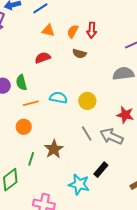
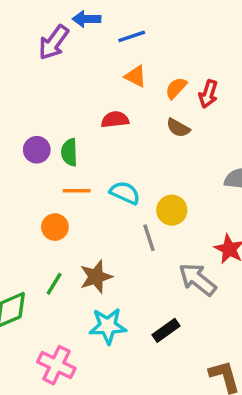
gray line: (87, 133) -> (149, 238), moved
cyan star: (79, 184) -> (108, 326), moved, turned -30

